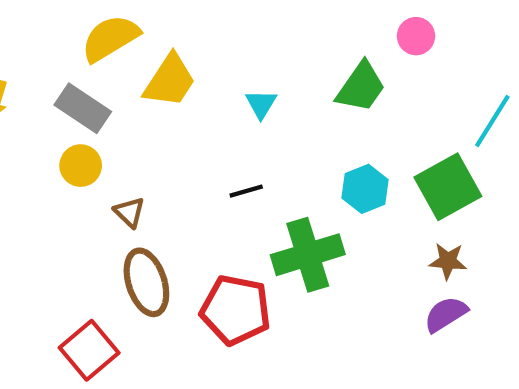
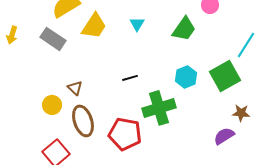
cyan triangle: (261, 104) -> (137, 24), moved
yellow circle: (81, 166) -> (52, 105), moved
brown star: (448, 261) -> (241, 113), moved

